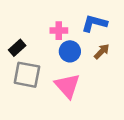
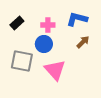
black rectangle: (17, 48) -> (17, 23), moved
blue circle: (70, 51) -> (44, 44), moved

